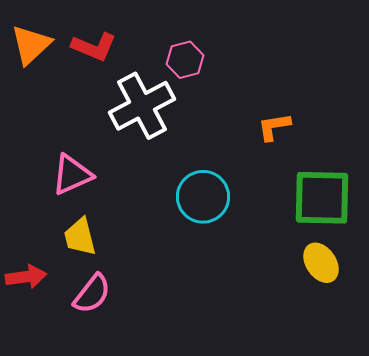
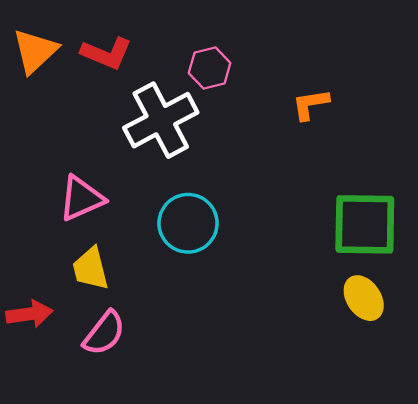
orange L-shape: (274, 127) -> (310, 104), moved
cyan circle: (203, 197) -> (188, 223), moved

